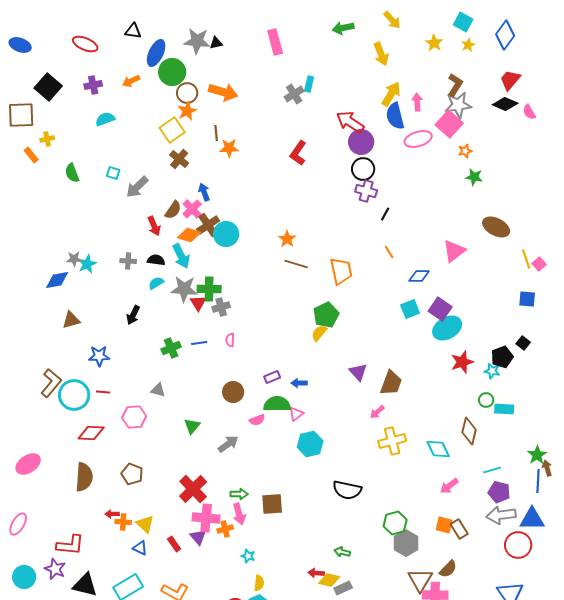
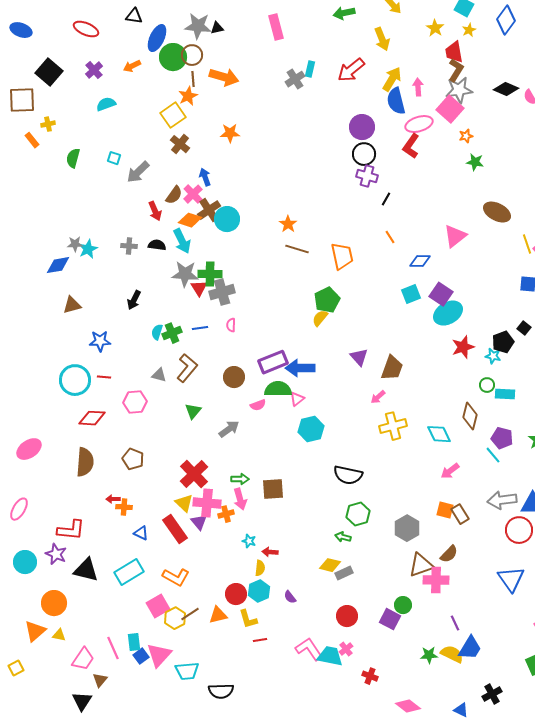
red trapezoid: (510, 80) -> (454, 52), moved, turned -50
purple cross: (93, 85) -> (94, 70), turned -30
brown circle: (187, 93) -> (192, 55), moved
red arrow: (350, 122) -> (351, 70), moved, turned -72
brown line: (216, 133) -> (193, 79), moved
red L-shape: (298, 153) -> (411, 146), moved
green semicircle: (72, 173) -> (73, 158), turned 36
cyan semicircle: (156, 283) -> (157, 332), moved, turned -42
gray cross: (221, 307) -> (222, 292), size x1.4
purple rectangle: (272, 377) -> (273, 362), size x1.8
brown L-shape: (51, 383) -> (187, 368), moved
blue arrow: (299, 383) -> (300, 368), size x1.8
cyan line: (492, 470) -> (493, 455), turned 66
purple pentagon: (499, 492) -> (502, 438), moved
green hexagon: (395, 523) -> (358, 514), moved
yellow triangle: (145, 524) -> (184, 503), moved
red rectangle: (174, 544) -> (175, 529), size x1.8
red arrow: (316, 573) -> (270, 552), moved
brown triangle: (420, 580) -> (421, 565), turned 40

